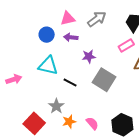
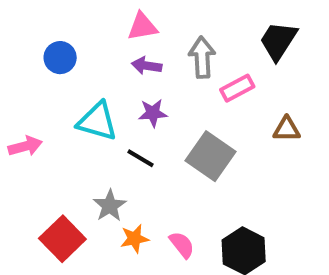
gray arrow: (97, 19) -> (202, 57), moved, turned -60
blue circle: (47, 35) -> (60, 58), moved
pink rectangle: (126, 45) -> (237, 88), moved
purple star: (89, 56) -> (153, 113), moved

